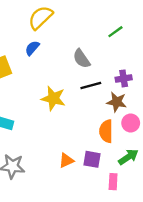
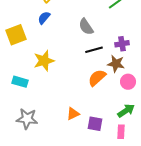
yellow star: (53, 98) -> (44, 61), moved, turned -30
orange semicircle: (106, 131) -> (97, 78), moved, turned 48
purple square: (92, 159) -> (95, 124), moved
pink rectangle: (113, 182) -> (121, 132), moved

